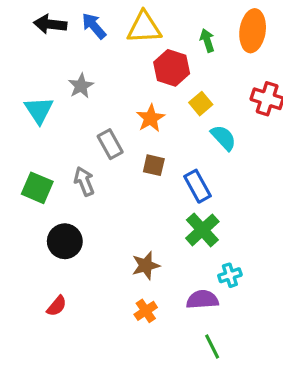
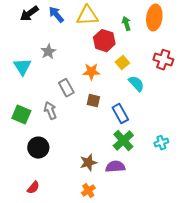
black arrow: (50, 24) -> (29, 14), turned -42
orange star: (151, 118) -> (91, 72), turned 30
cyan cross: (230, 275) -> (161, 143), moved
purple semicircle: (202, 300) -> (115, 167), moved

